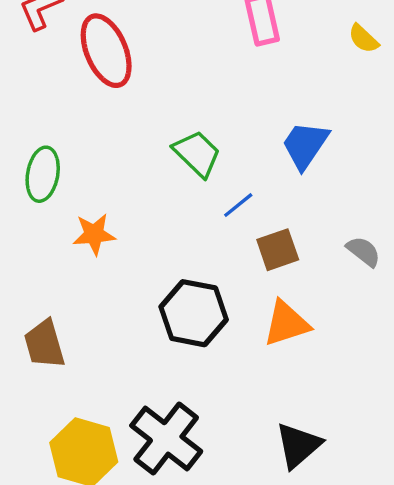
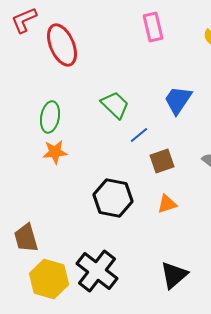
green ellipse: (43, 174) -> (50, 117), moved
orange triangle: (286, 323) -> (167, 204), size x0.7
brown trapezoid: (44, 344) -> (26, 238), moved

